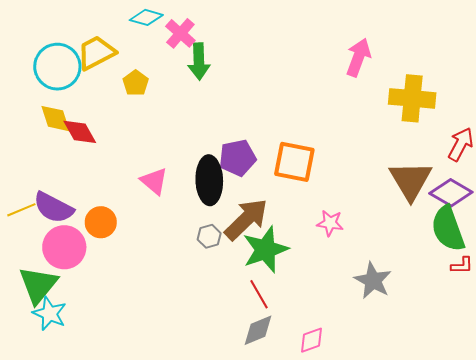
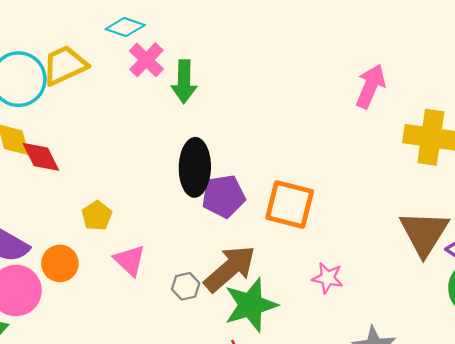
pink cross: (180, 33) -> (146, 60), moved
yellow pentagon: (136, 83) -> (97, 216), moved
black ellipse: (209, 180) -> (195, 167), moved
pink triangle: (154, 181) -> (130, 260), moved

